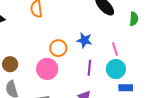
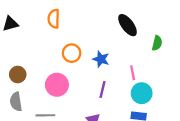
orange circle: (58, 48) -> (72, 53), moved
cyan circle: (116, 69) -> (142, 93), moved

